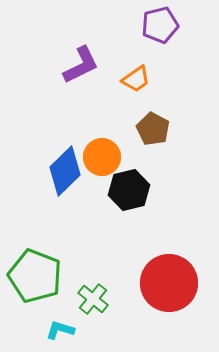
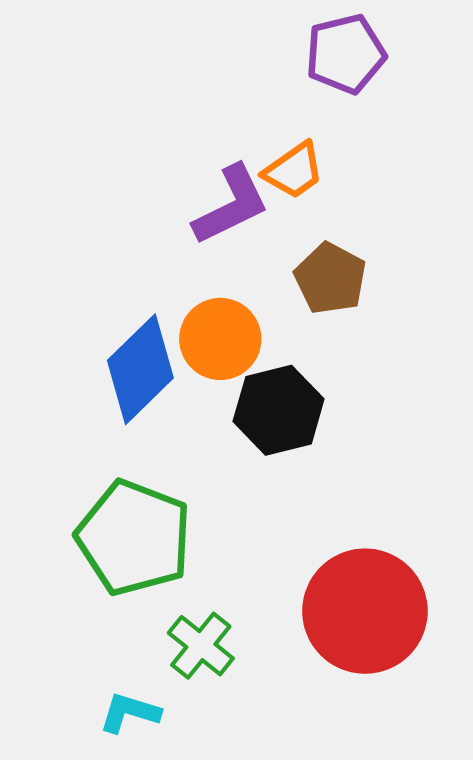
purple L-shape: (81, 65) -> (231, 205), moved
green pentagon: (35, 276) -> (134, 538), moved

